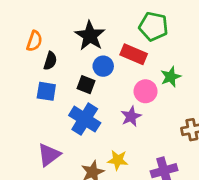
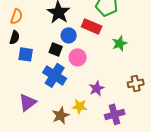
black semicircle: (50, 61) -> (15, 37), moved
pink circle: (146, 91) -> (78, 57), moved
purple star: (131, 116) -> (97, 88), moved

